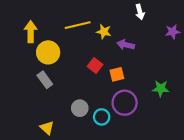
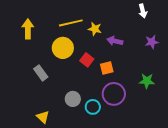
white arrow: (140, 12) -> (143, 11), moved
purple star: (173, 32) -> (152, 42), moved
yellow circle: (48, 52) -> (63, 48), moved

